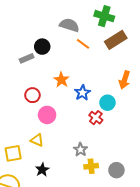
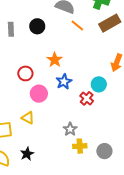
gray rectangle: (27, 58) -> (11, 29), moved, turned -72
blue star: (82, 93) -> (64, 82), moved
black star: (42, 170) -> (27, 154), moved

